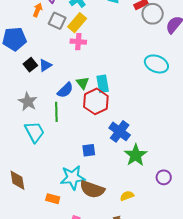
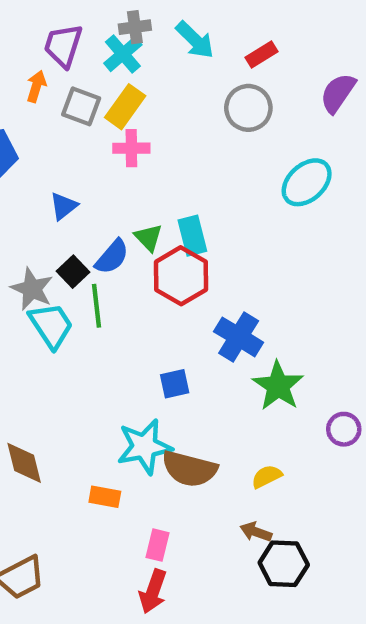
gray circle: (153, 14) -> (248, 108), moved
cyan ellipse: (156, 64) -> (307, 182), turned -60
black square: (30, 65) -> (73, 272), moved
cyan trapezoid: (35, 132) -> (51, 325), moved

